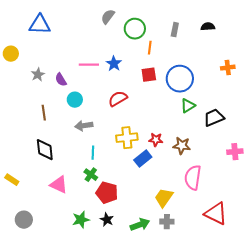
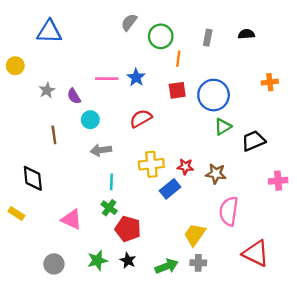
black diamond: (45, 150) -> (33, 178), moved
gray circle: (24, 220) -> (54, 264), moved

